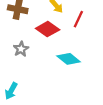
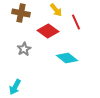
red line: (78, 19) -> (76, 22), turned -49

